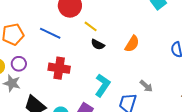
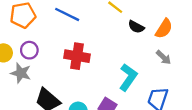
black semicircle: (98, 44) -> (136, 27), moved
gray arrow: (146, 86) -> (164, 57), moved

